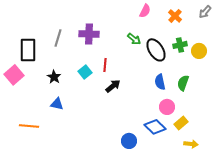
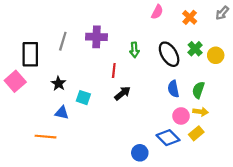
green arrow: (134, 39) -> (134, 50), moved, turned 48
green cross: (180, 45) -> (195, 49), turned -32
cyan square: (85, 72) -> (83, 98), moved, turned -32
orange line: (29, 126) -> (46, 137), moved
yellow arrow: (191, 144) -> (201, 112), moved

